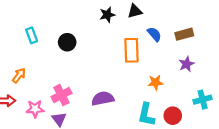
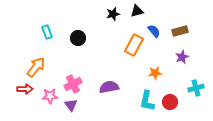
orange rectangle: (131, 50) -> (134, 45), turned 30
orange arrow: (19, 76) -> (36, 67), size x1.5

